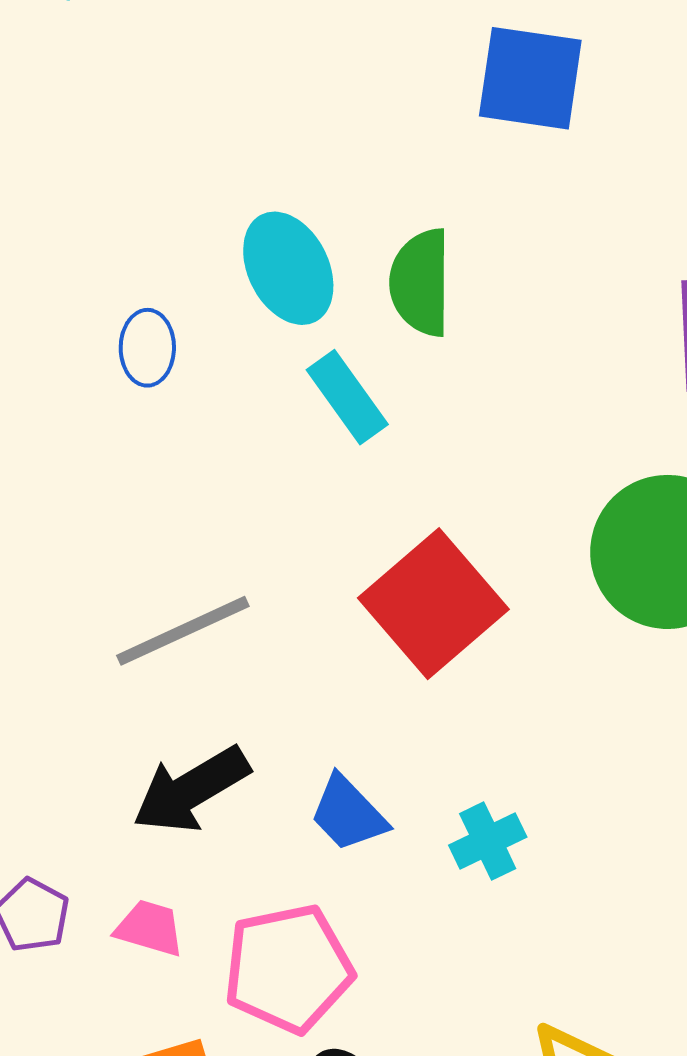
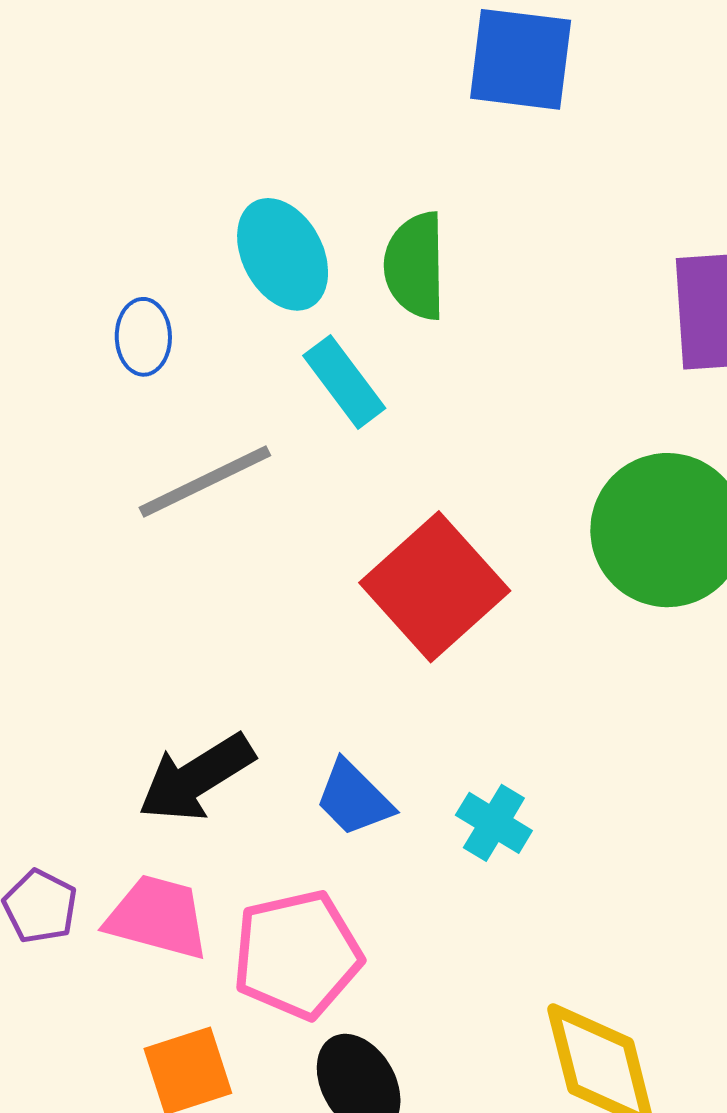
gray line: (183, 631) -> (205, 482), moved
cyan cross: (488, 841) -> (494, 823), turned -32
pink trapezoid: (150, 928) -> (158, 917), size x1.5

